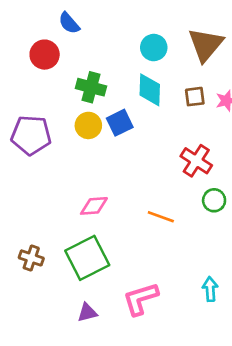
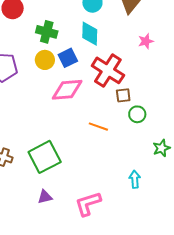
brown square: (195, 97) -> (123, 95), moved
red cross: (196, 161) -> (108, 70), moved, size x1.4
pink diamond: (94, 206) -> (67, 90), moved, size x1.5
pink L-shape: (141, 299) -> (88, 204), moved

